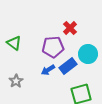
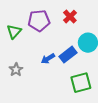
green triangle: (14, 43) -> (14, 32), turned 35
purple pentagon: (53, 47) -> (39, 21), moved

